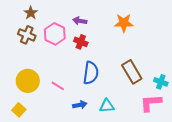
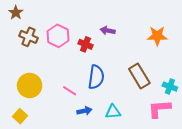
brown star: (31, 13) -> (16, 13), moved
purple arrow: (80, 21) -> (108, 31), moved
orange star: (124, 23) -> (157, 36), moved
pink line: (58, 86) -> (70, 91), moved

